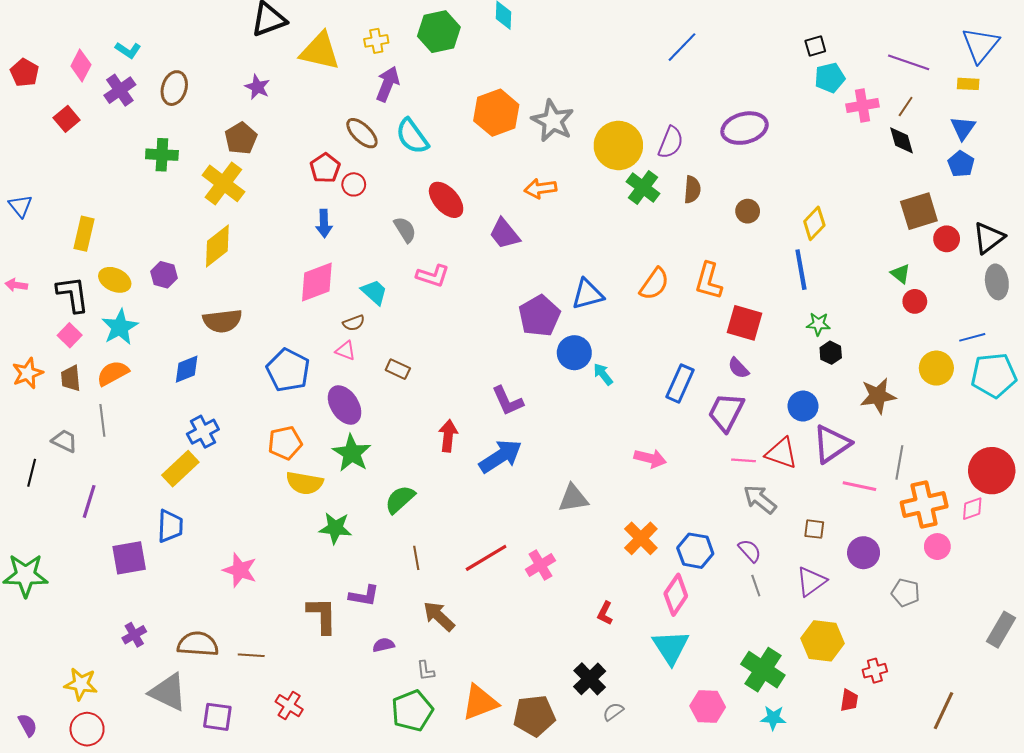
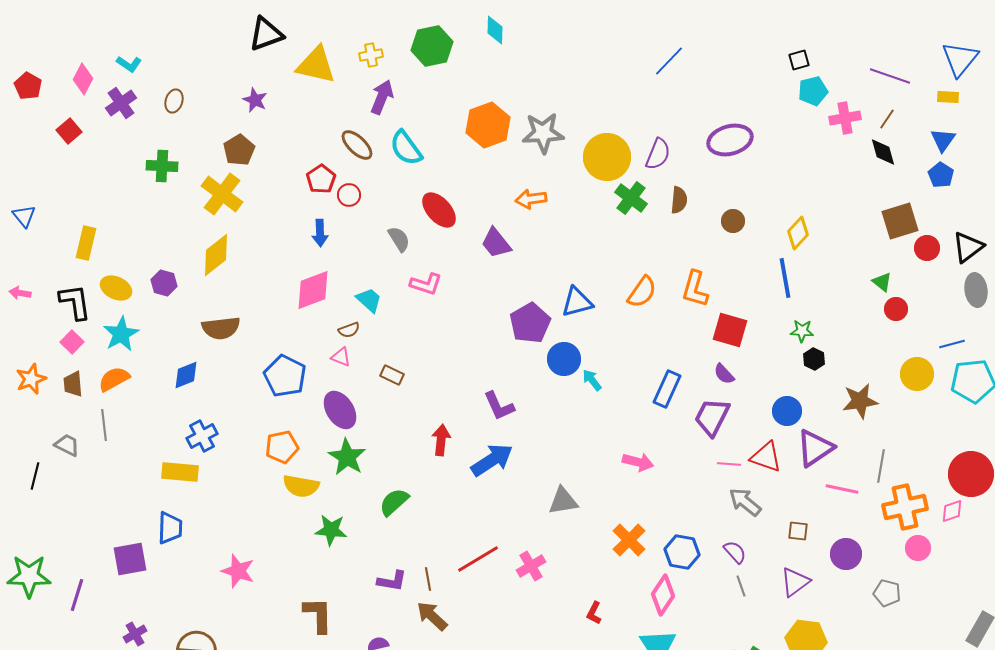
brown ellipse: (174, 88) -> (174, 101), size x0.7
gray star: (553, 121) -> (543, 133), turned -30
yellow rectangle: (180, 469) -> (180, 472), turned 48
purple line: (89, 501) -> (77, 595), moved
brown line: (416, 558) -> (428, 579), moved
purple L-shape: (364, 596) -> (392, 581), moved

